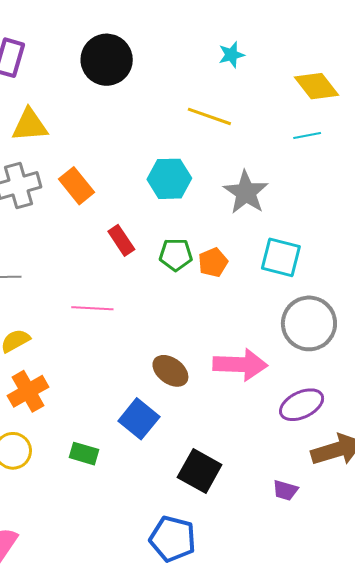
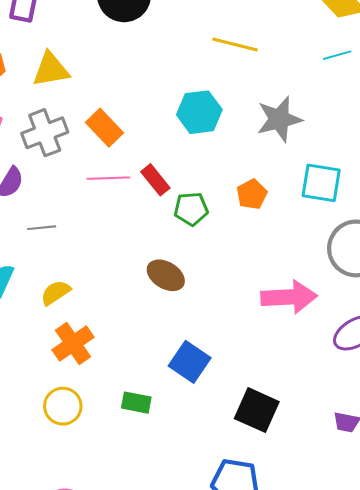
gray star: (246, 192) -> (279, 119), turned 30
green pentagon: (176, 255) -> (191, 209), moved
pink line: (92, 308) -> (108, 178), moved
brown ellipse: (170, 371) -> (166, 275), moved

